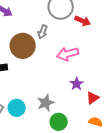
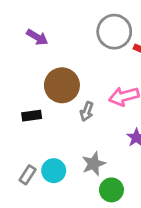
gray arrow: (43, 32) -> (87, 111), moved

